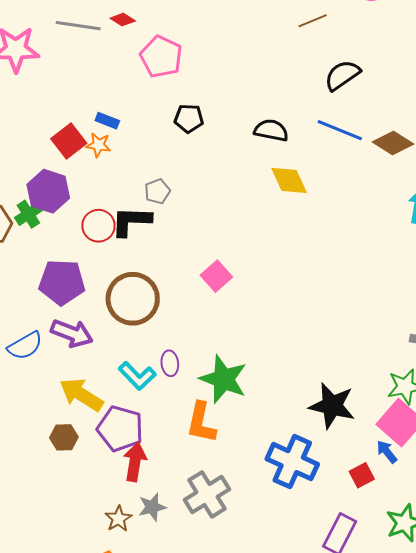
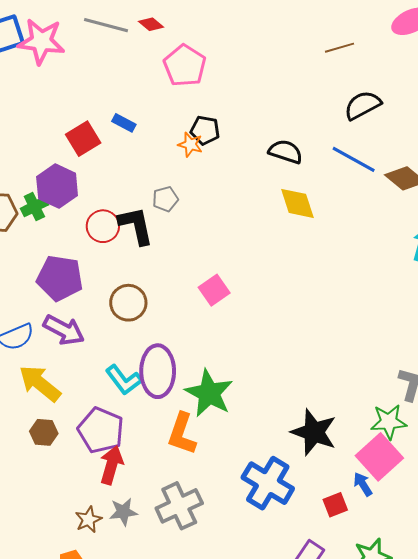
orange star: (99, 145) -> (190, 145), moved
black L-shape: (131, 221) -> (136, 226), turned 69
brown circle: (133, 299) -> (128, 303), size x0.7
purple ellipse: (170, 363) -> (158, 371), size x2.0
yellow arrow: (81, 395) -> (40, 383), moved

